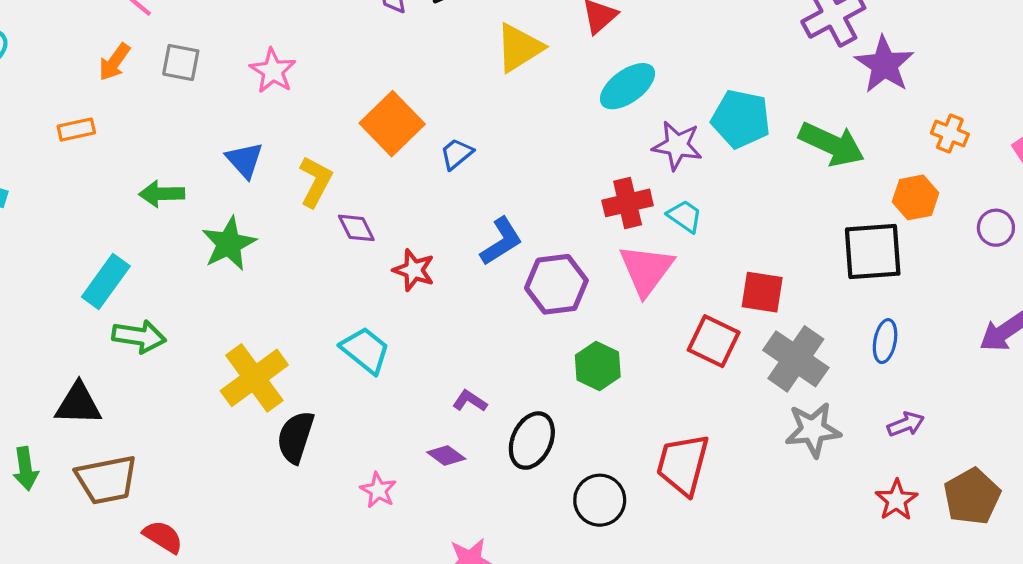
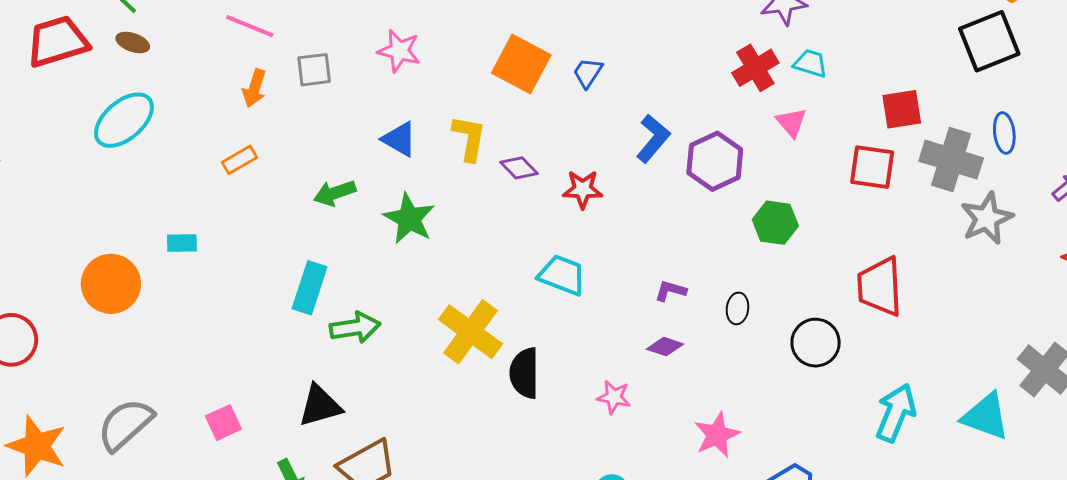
pink triangle: (646, 270) -> (791, 122), size x0.6
blue ellipse: (885, 341) -> (1004, 133), moved
black ellipse: (532, 441) -> (737, 308), size x0.6

